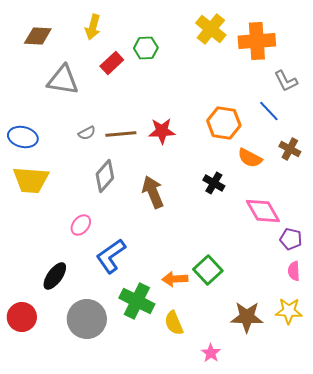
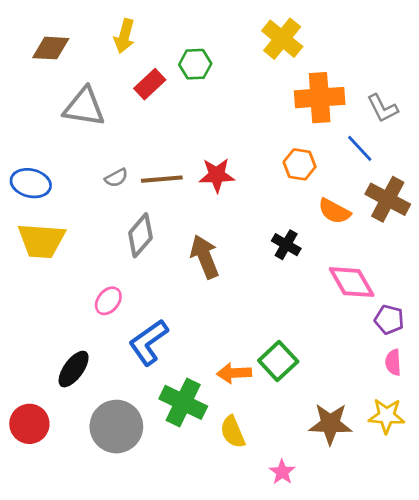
orange cross: (257, 41) -> (320, 98), moved
orange hexagon: (224, 123) -> (300, 164), size x0.7
brown cross: (290, 149) -> (388, 199), size x1.5

